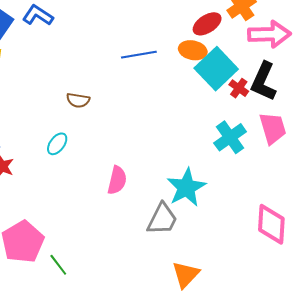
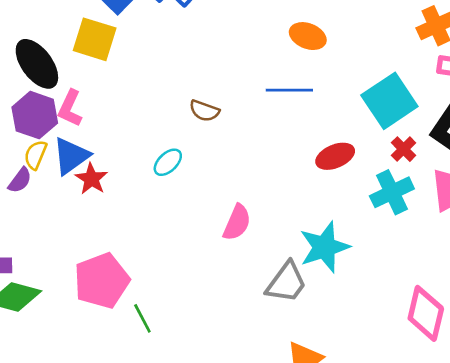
red ellipse: (207, 24) -> (335, 156), moved
orange ellipse: (193, 50) -> (308, 36), moved
blue line: (139, 55) -> (289, 90), moved
red cross: (239, 88) -> (404, 149), moved

